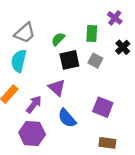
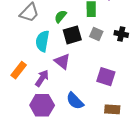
black cross: (123, 47) -> (121, 34), moved, turned -32
cyan semicircle: (19, 61) -> (42, 41), moved
blue semicircle: (67, 118) -> (75, 101), moved

